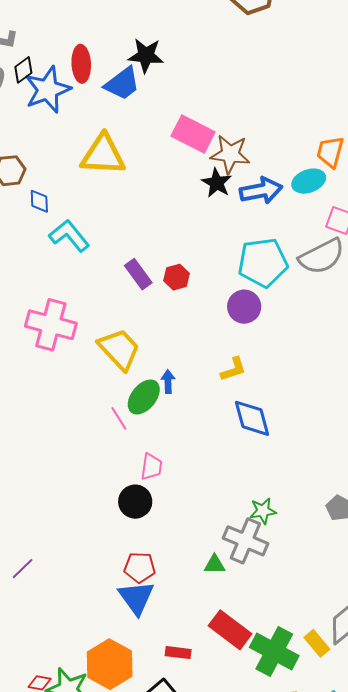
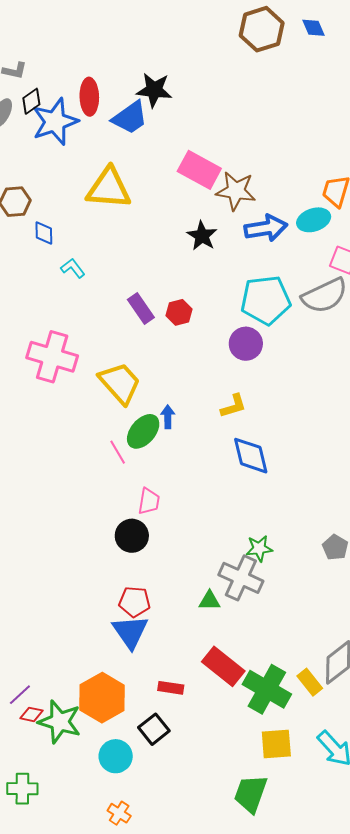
black star: (217, 183) -> (202, 236), moved
cyan L-shape: (69, 236) -> (73, 268), size x0.6
purple line: (23, 569) -> (20, 695), moved

